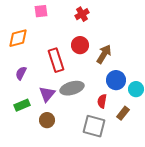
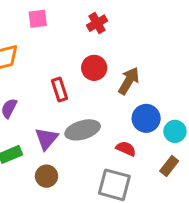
red rectangle: (56, 60) -> (59, 89), size x0.7
red semicircle: (102, 101) -> (126, 149), turned 104
brown rectangle: (123, 113) -> (169, 166), moved

